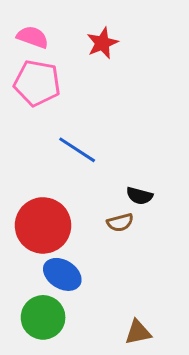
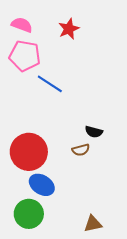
blue line: (77, 150) -> (50, 84), moved

